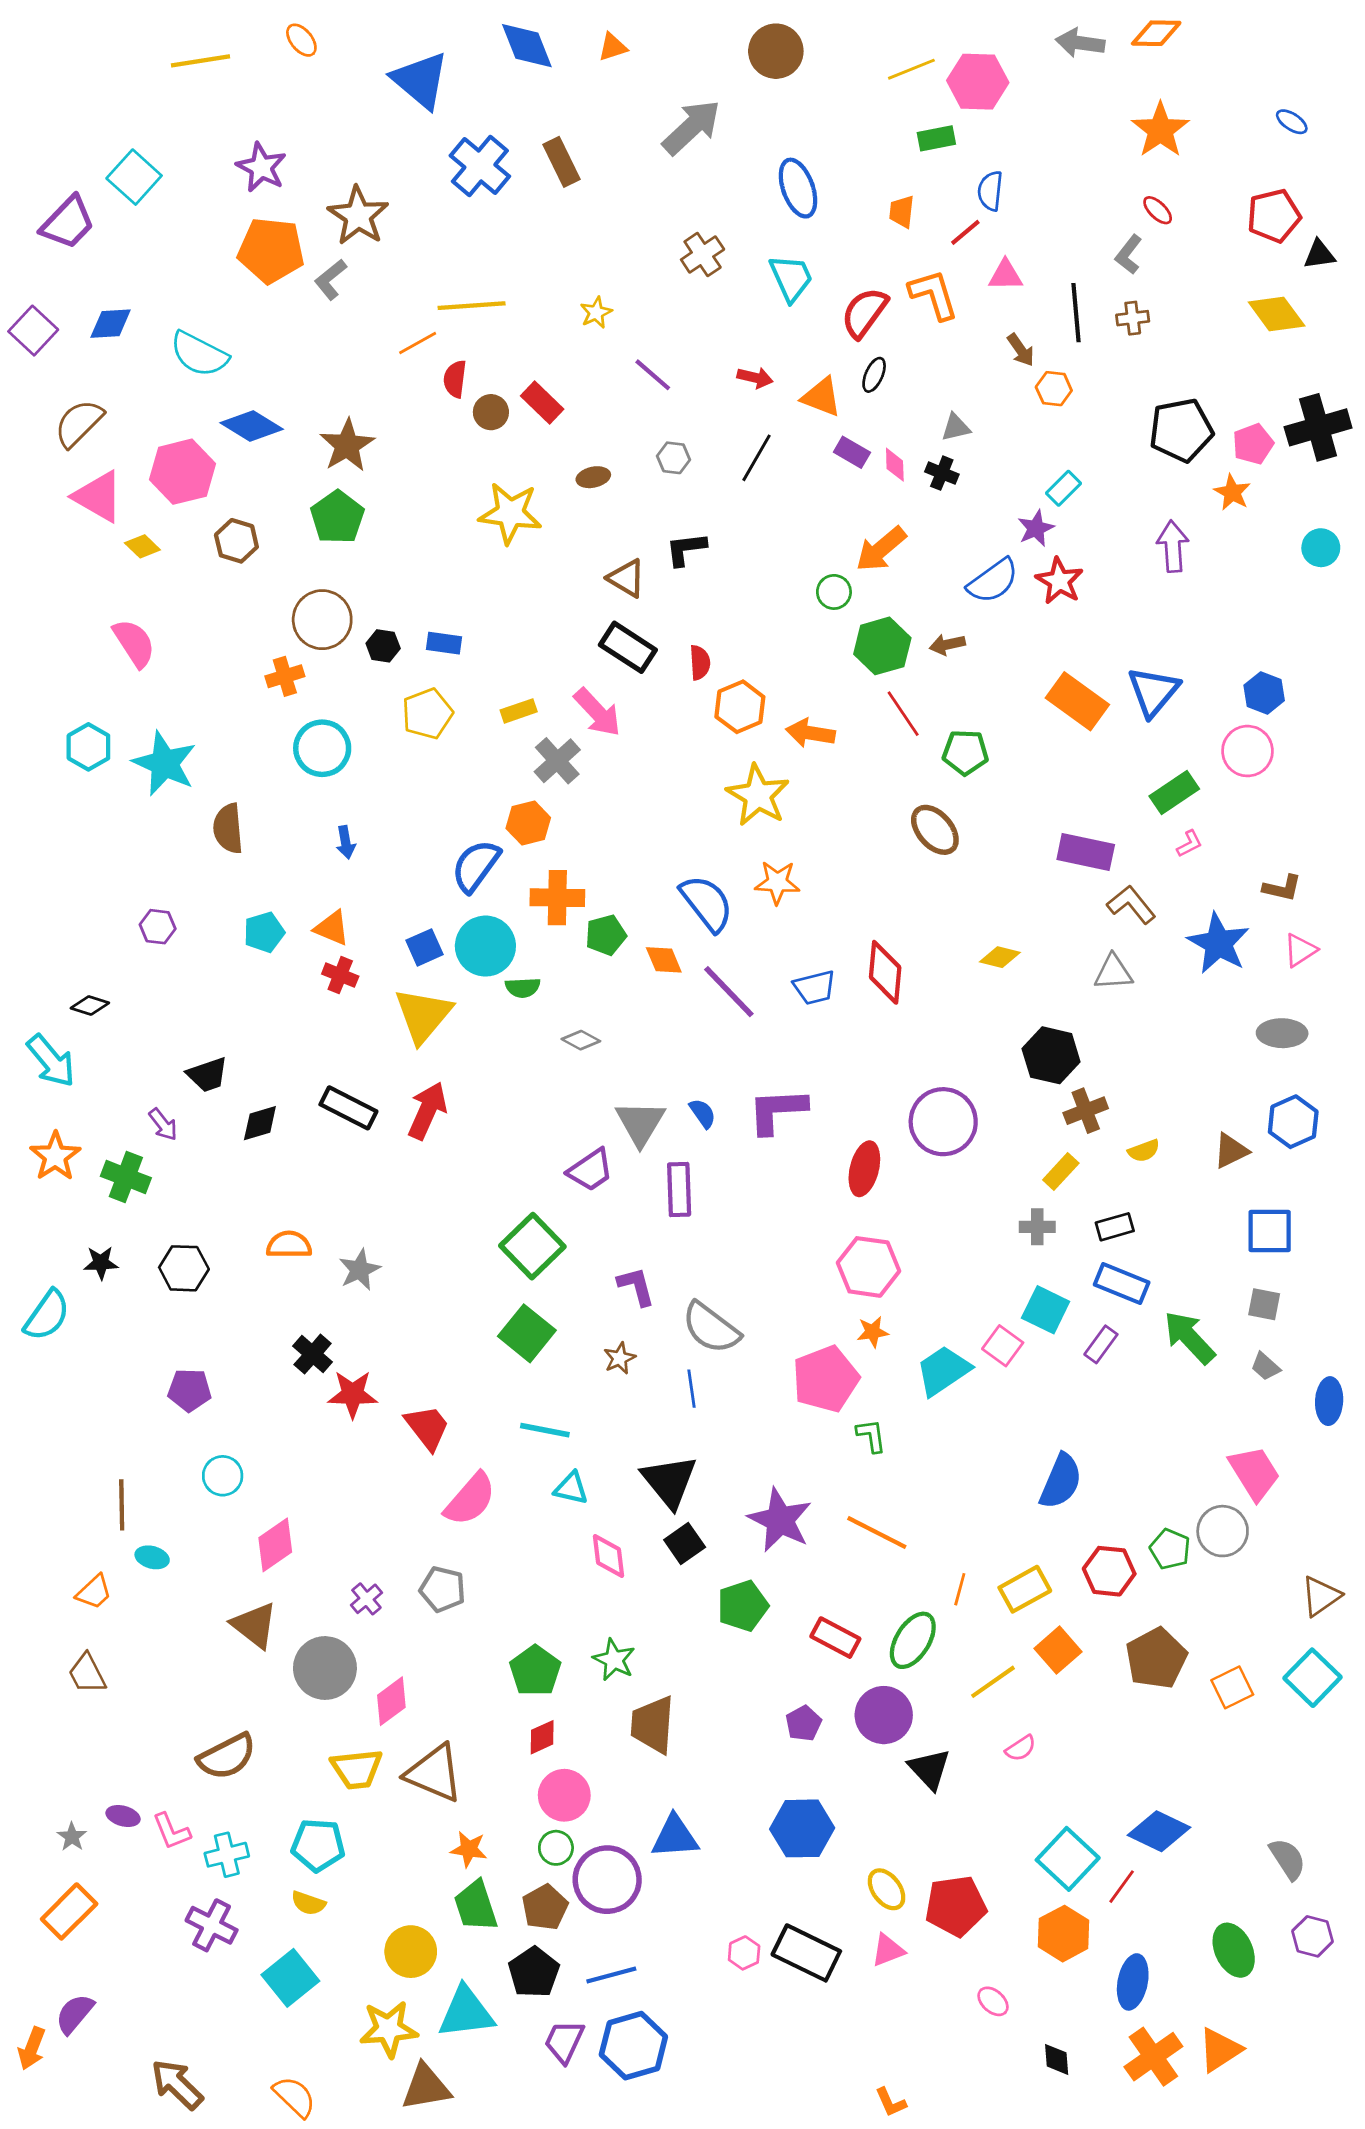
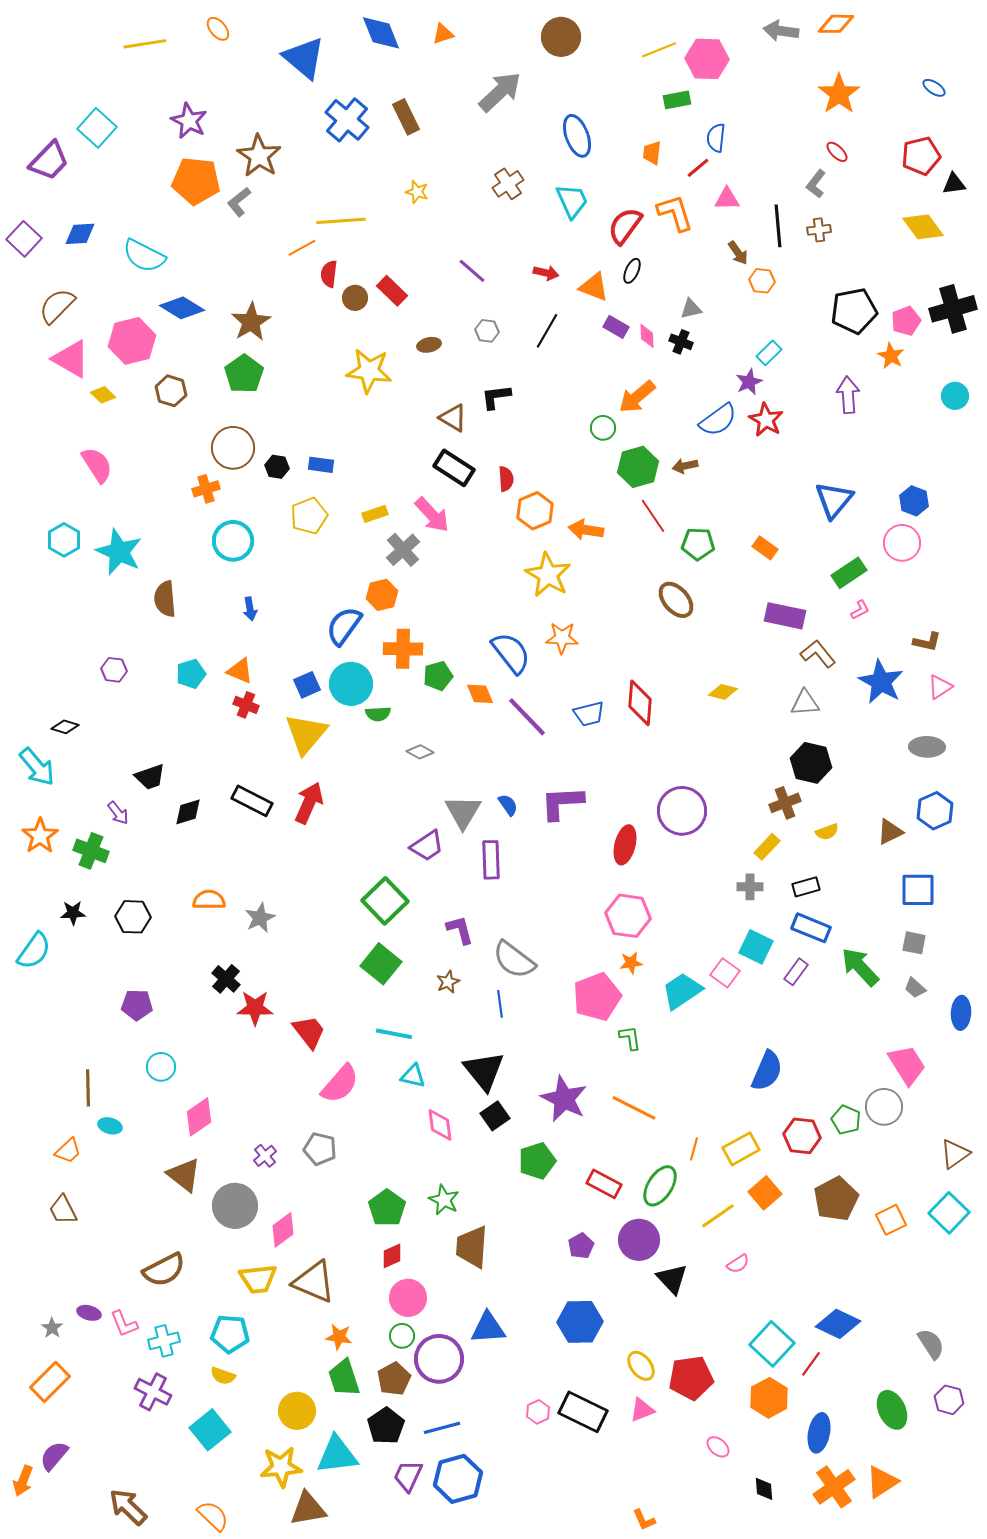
yellow star: (596, 313) -> (417, 192), moved, turned -30
orange rectangle: (1077, 701) -> (765, 548), moved, size x0.6
black hexagon: (1051, 1055) -> (811, 763), moved

